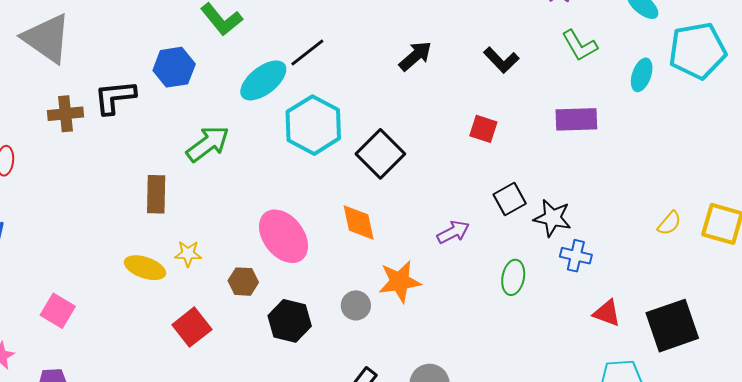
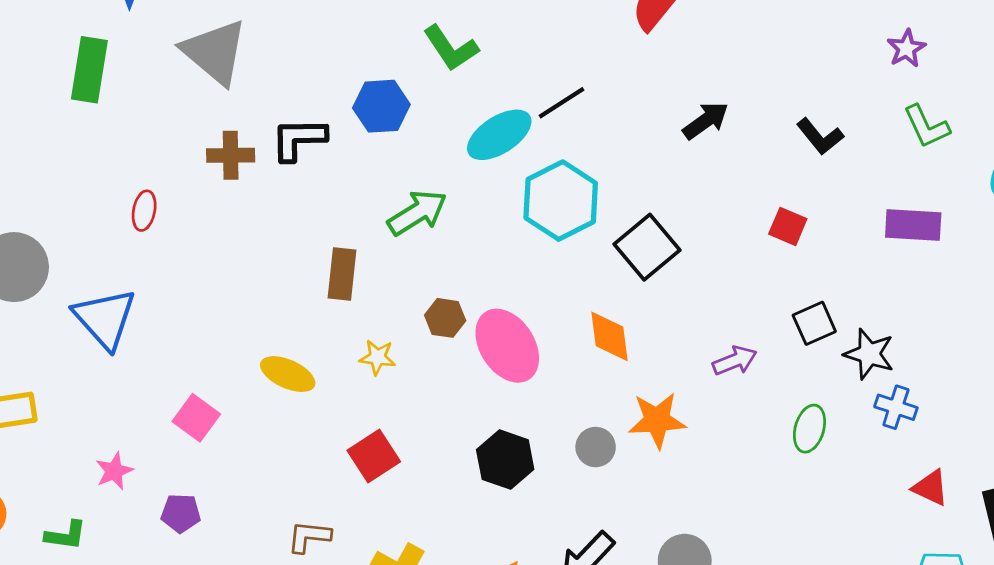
yellow ellipse: (145, 268) -> (288, 374), moved
brown hexagon: (243, 282) -> (445, 318), moved

